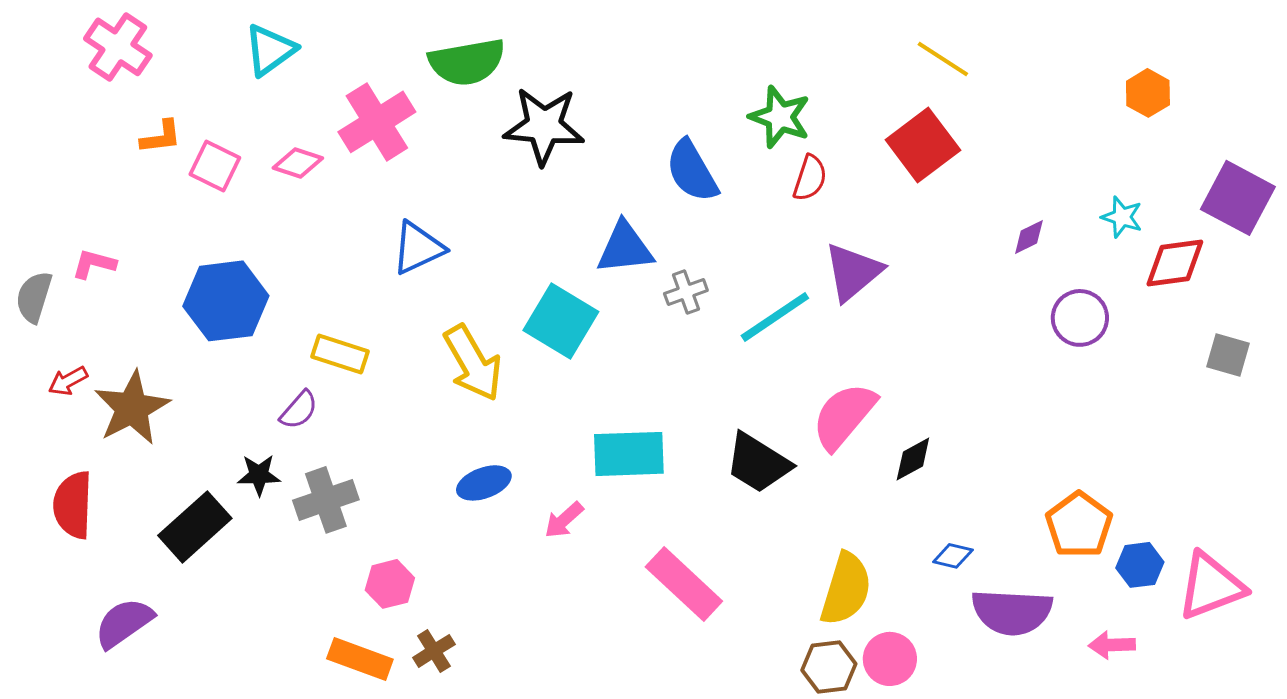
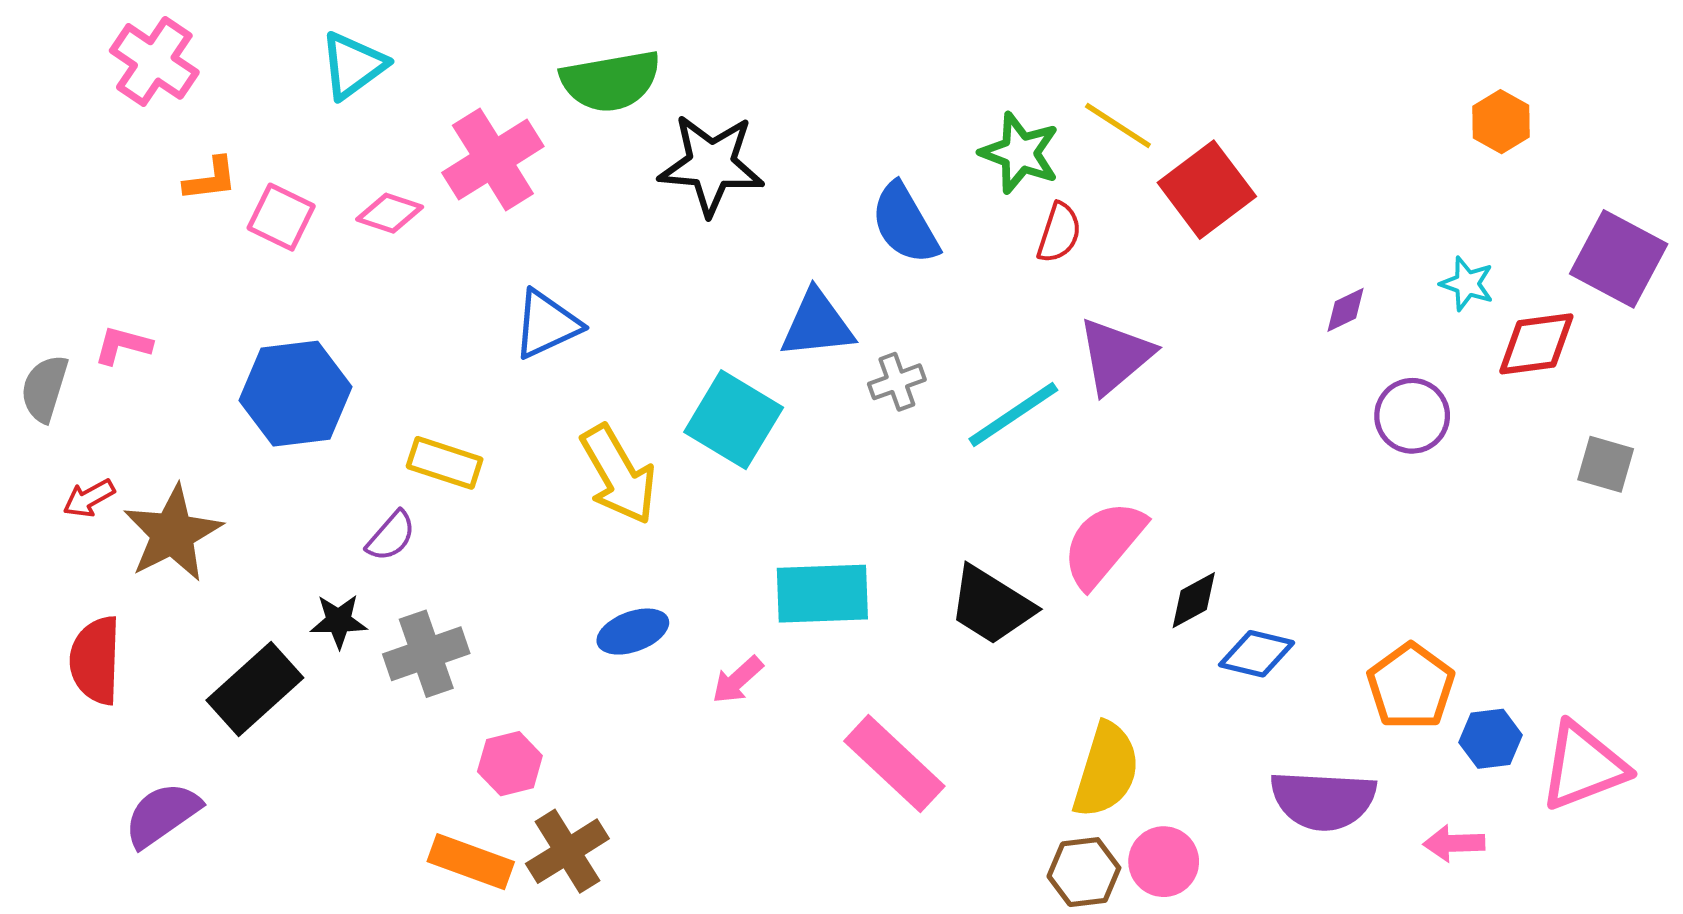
yellow line: (943, 59) -> (1118, 126), moved
blue diamond: (953, 556) -> (1257, 654), moved, size x1.4
brown cross: (434, 651) -> (567, 851), size x1.5

